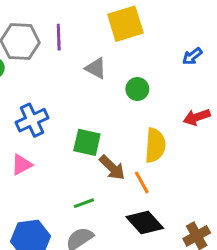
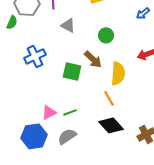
gray triangle: (96, 68) -> (68, 25), moved
pink triangle: (22, 165) -> (49, 112), moved
brown arrow: (112, 168) -> (93, 59), moved

